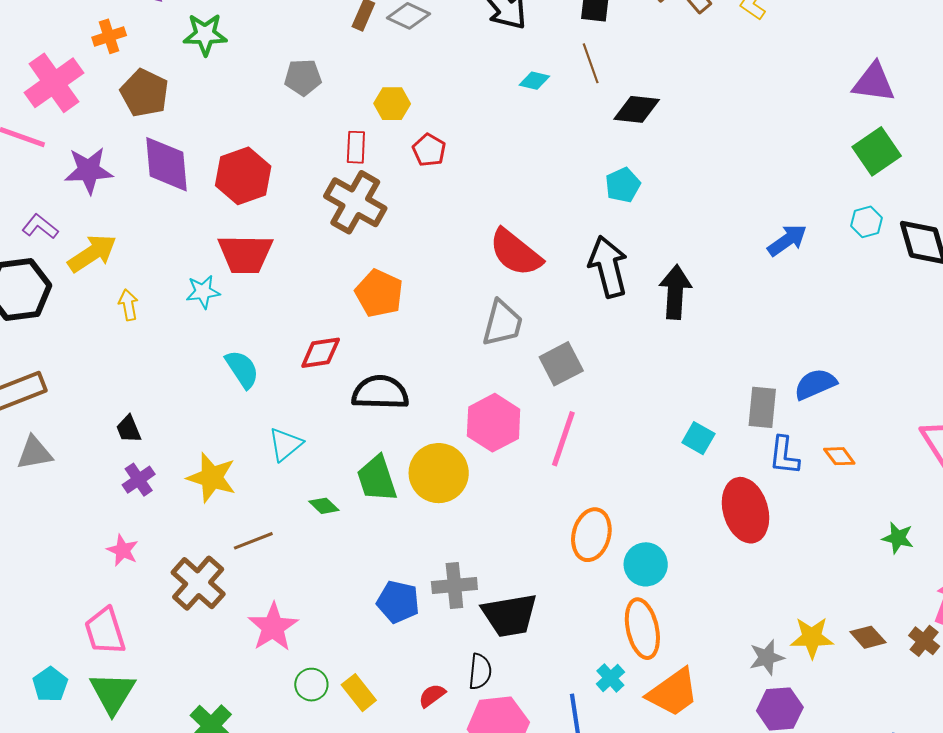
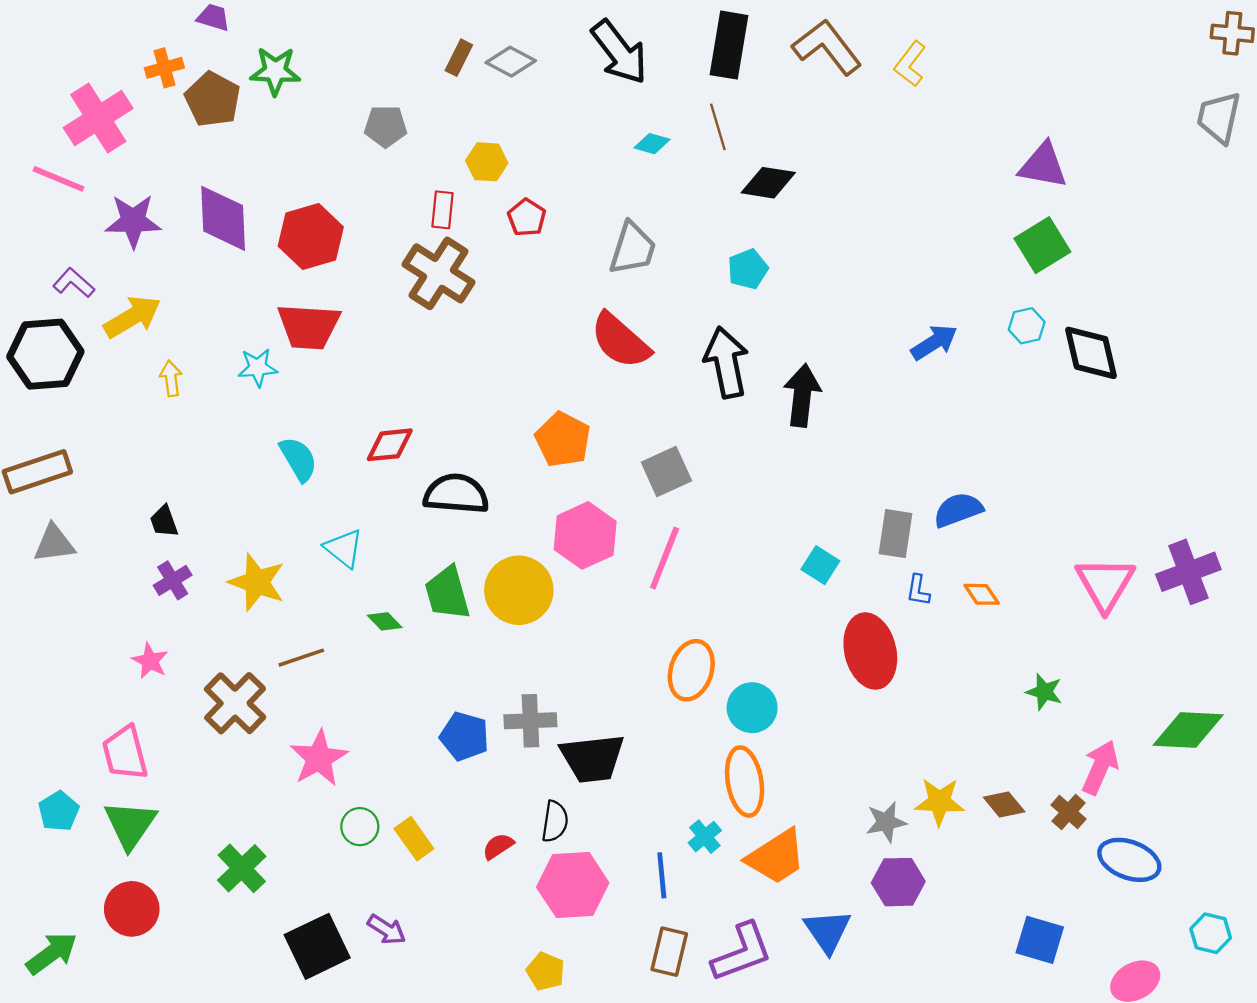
brown pentagon: (145, 93) -> (213, 99), moved
orange pentagon: (379, 293) -> (563, 439), moved
gray trapezoid: (502, 323) -> (633, 248), moved
cyan triangle: (285, 444) -> (344, 548), turned -45
blue L-shape: (784, 456) -> (918, 590), size x0.7

